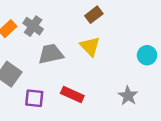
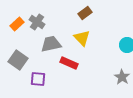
red rectangle: (72, 94) -> (69, 63), moved
gray star: (128, 96) -> (122, 77), moved

